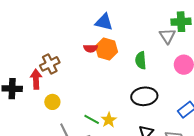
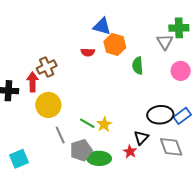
orange hexagon: (106, 49) -> (115, 44), moved
black ellipse: (144, 96) -> (160, 115), moved
yellow circle: (52, 102) -> (48, 105), size x1.6

